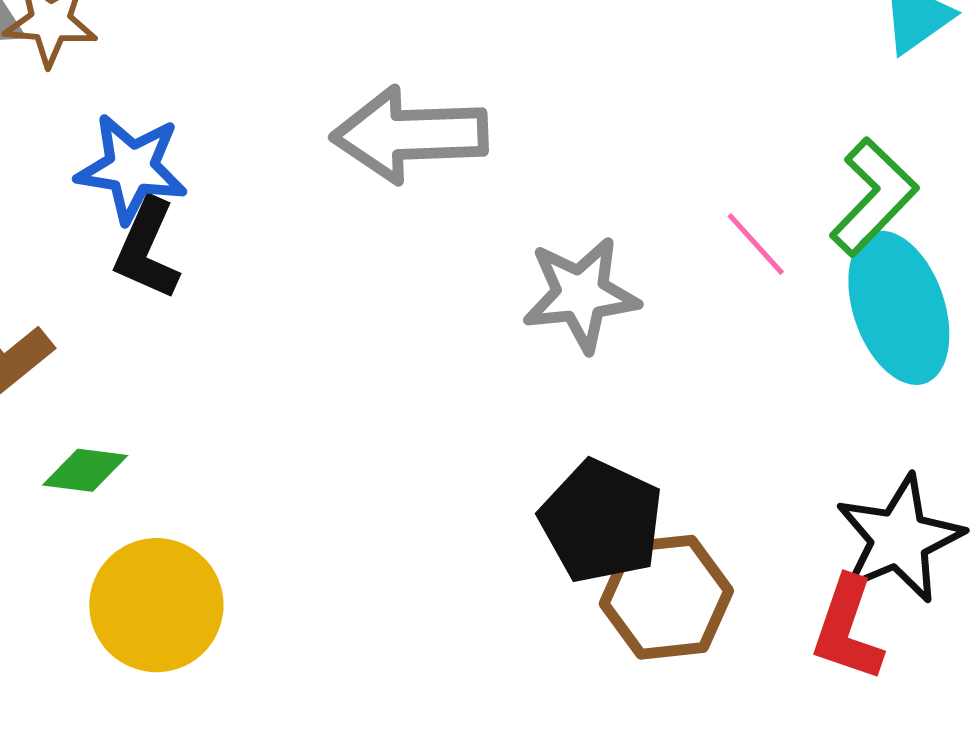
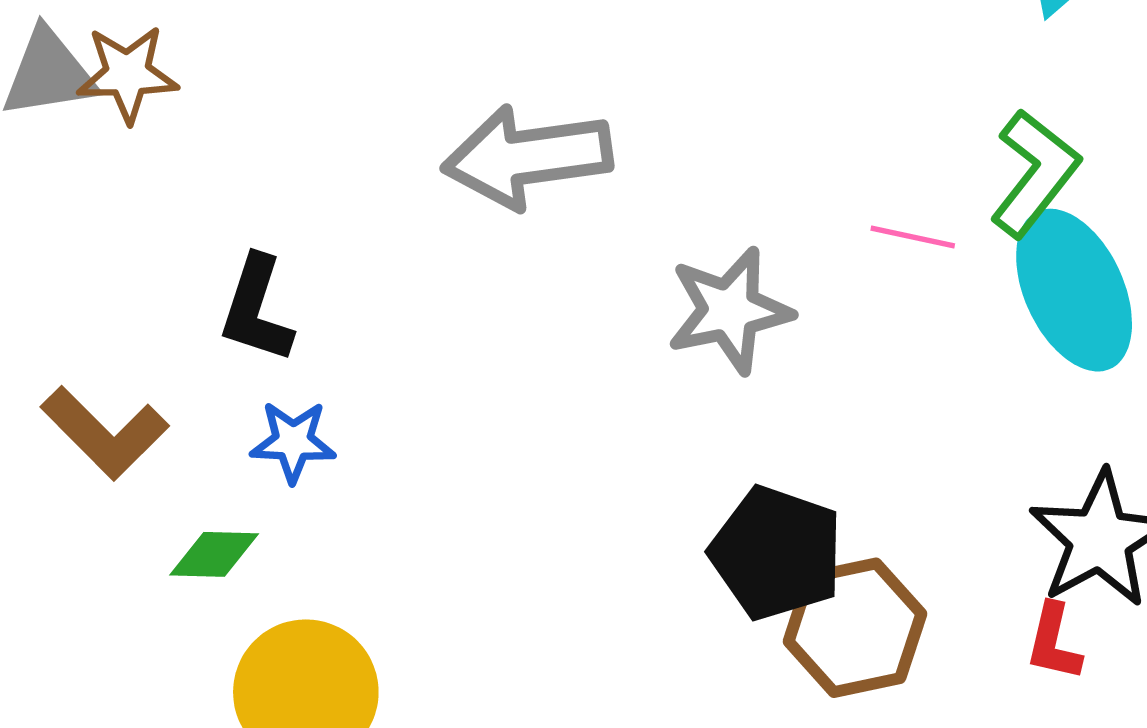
blue star: (132, 168) -> (293, 442), moved, size x0.7
pink line: (756, 244) -> (913, 237), turned -30
red L-shape: (847, 629) -> (1054, 642), size x0.7

